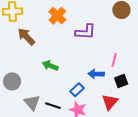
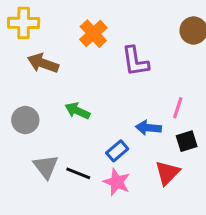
purple L-shape: (85, 32) -> (135, 61), turned 75
brown arrow: (26, 37) -> (43, 63), turned -30
gray circle: (12, 81) -> (25, 120), moved

